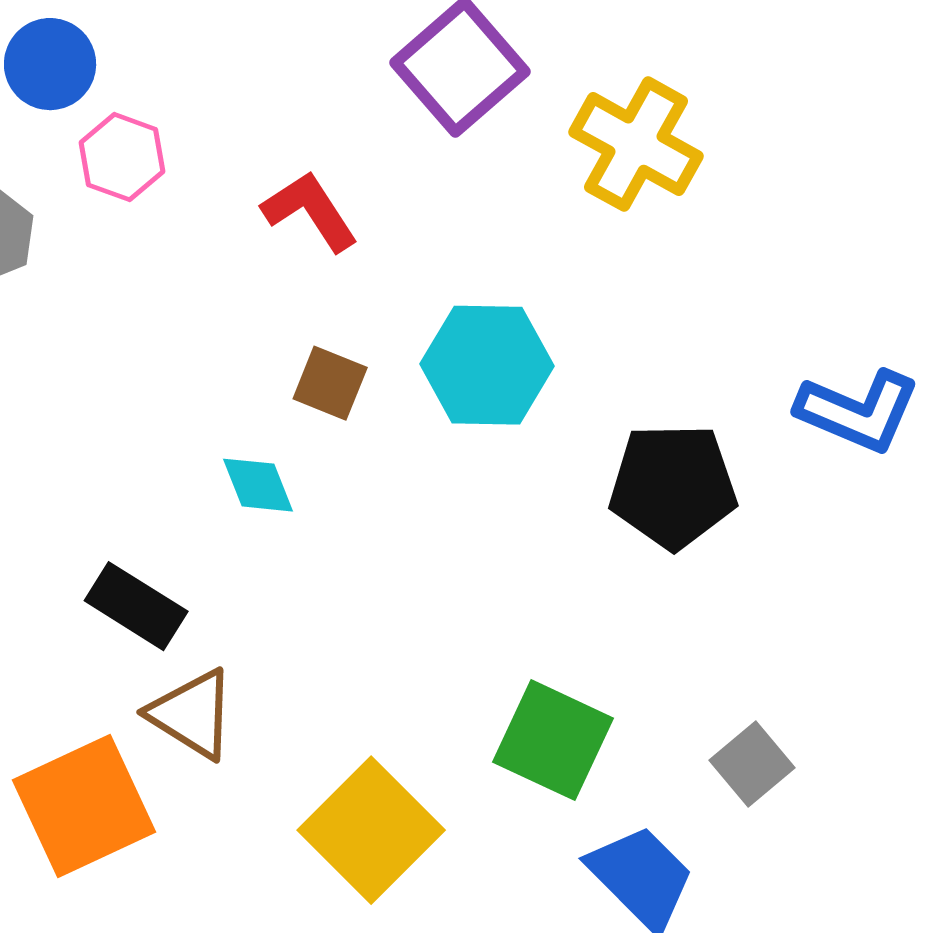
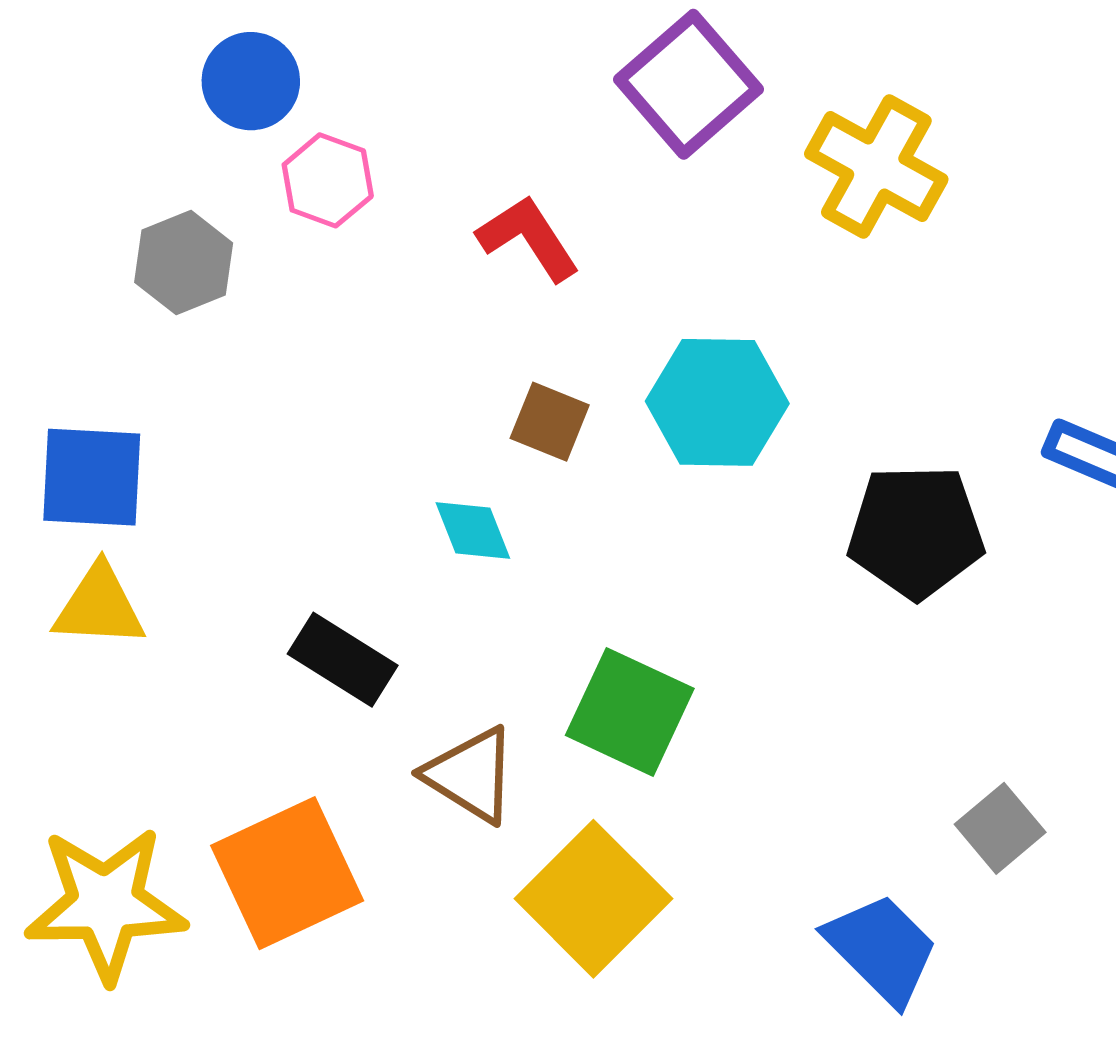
brown triangle: (192, 714) -> (471, 775), moved
green square: (553, 740) -> (630, 712), moved

